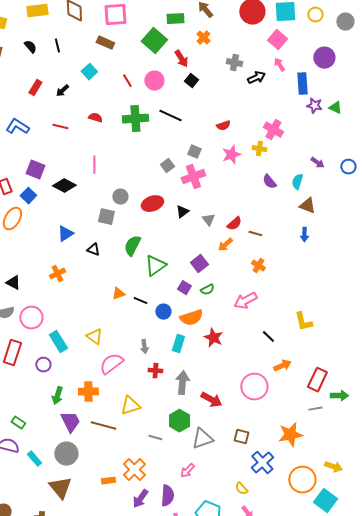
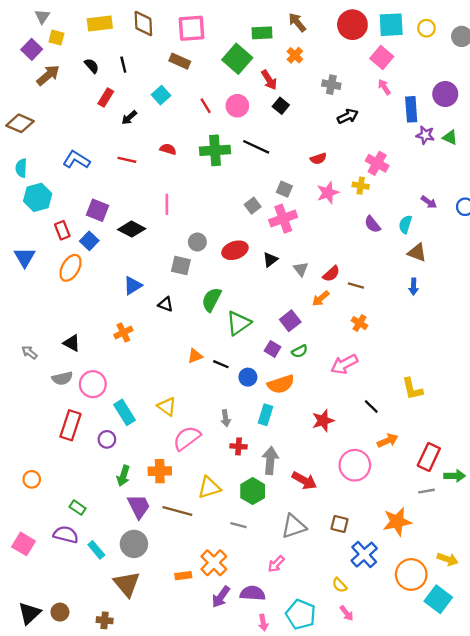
purple circle: (324, 58) -> (445, 94), moved
black arrow: (256, 78) -> (348, 116), moved
red rectangle: (35, 88) -> (106, 98), moved
red star: (213, 338) -> (323, 421), moved, turned 30
green hexagon: (179, 421) -> (253, 491), moved
purple semicircle: (167, 496) -> (253, 593), turned -90

